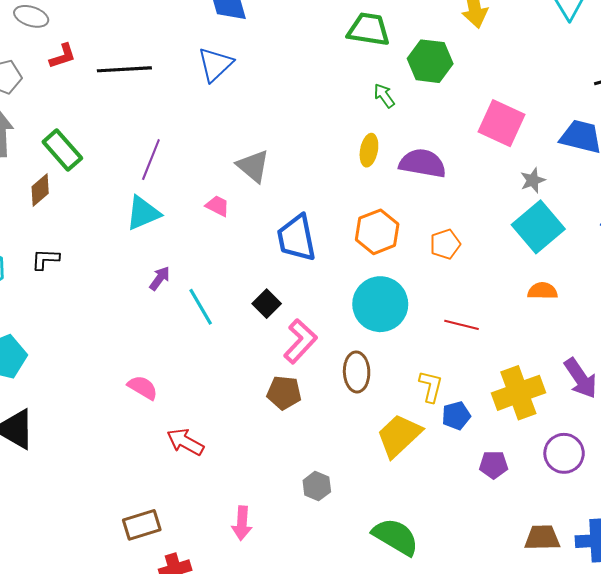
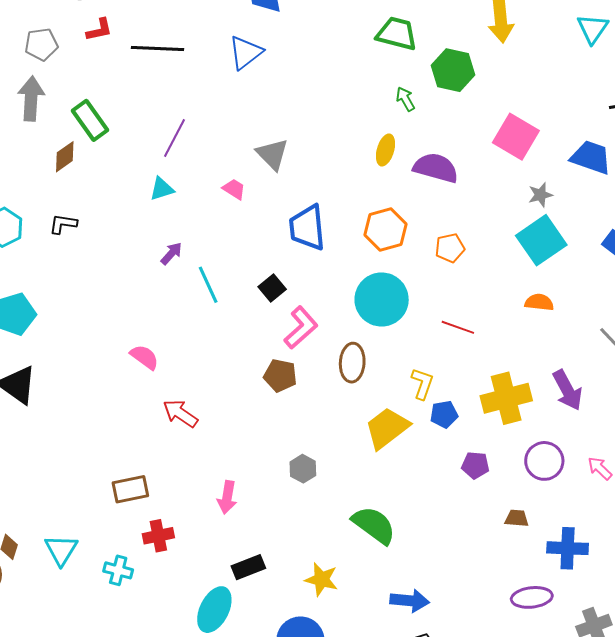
cyan triangle: (143, 213) -> (162, 189), size x0.7
brown trapezoid: (542, 538) -> (517, 518), moved, size x0.7

